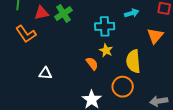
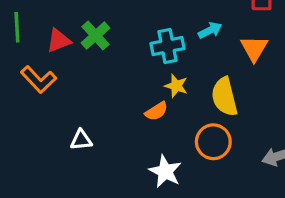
cyan arrow: (132, 13) -> (210, 30), moved
orange semicircle: (92, 64) -> (156, 111), turned 104

